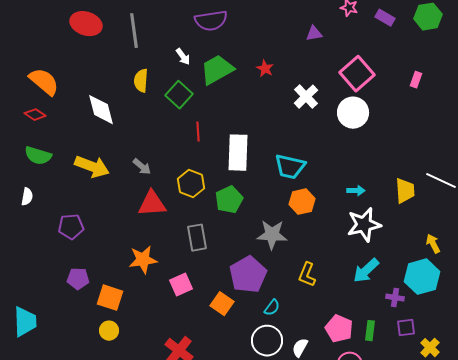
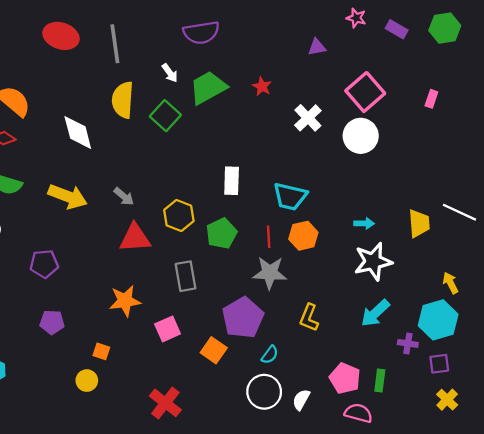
yellow semicircle: (141, 81) -> (123, 100), size x1.4
red line: (198, 132) -> (269, 237), moved
white rectangle: (238, 153) -> (232, 181), size x0.7
orange square: (110, 298) -> (101, 351), moved, size x0.6
purple square: (406, 328) -> (439, 364), moved

